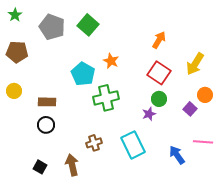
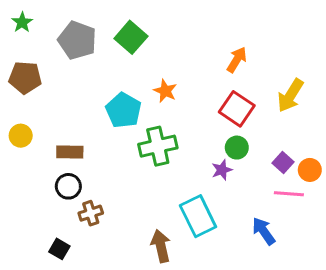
orange circle: (205, 95) -> (310, 170), moved
pink line: (203, 142) -> (289, 194), moved
brown cross: (94, 143) -> (91, 213), moved
brown arrow: (72, 165) -> (161, 246), moved

